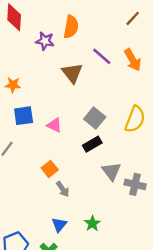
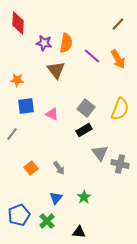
orange semicircle: (71, 27) -> (66, 43), moved
brown triangle: (72, 73) -> (56, 70), moved
orange square: (50, 169) -> (31, 168), moved

